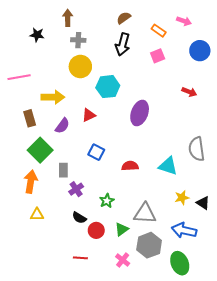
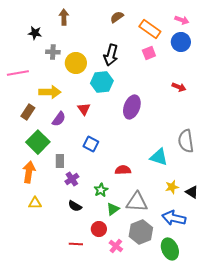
pink arrow: (184, 21) -> (182, 20), moved
orange rectangle: (159, 31) -> (150, 29), size x1.5
gray cross: (78, 40) -> (53, 52), moved
black arrow: (123, 44) -> (111, 55), moved
blue circle: (200, 51) -> (181, 42), moved
red triangle: (89, 115) -> (84, 109), turned -40
brown rectangle: (30, 118) -> (28, 112), turned 49
red semicircle: (130, 166) -> (123, 170), moved
green triangle: (122, 229) -> (113, 209), moved
red circle: (96, 230) -> (99, 229), moved

